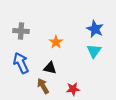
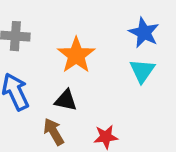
orange star: (56, 42) -> (76, 55), size x1.5

